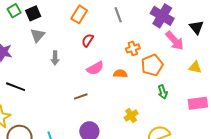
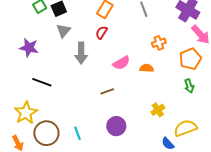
red semicircle: (88, 40) -> (101, 32), moved
gray arrow: (55, 58) -> (81, 53), size x1.5
orange pentagon: (152, 65) -> (190, 59), moved

